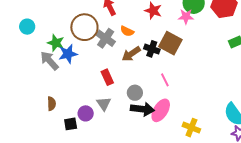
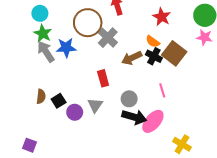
pink star: (186, 17) -> (204, 37), moved
cyan circle: (27, 27) -> (40, 13), moved
orange semicircle: (127, 31) -> (153, 41), moved
green star: (56, 43) -> (43, 34), moved
black square: (71, 124) -> (59, 101), moved, turned -32

